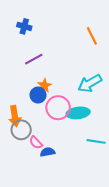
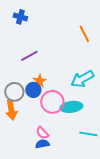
blue cross: (24, 26) -> (20, 17), moved
gray circle: (21, 130) -> (14, 92), moved
pink semicircle: (36, 143) -> (42, 133), moved

